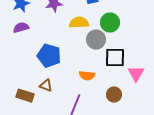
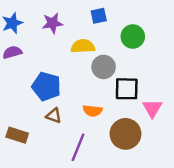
green circle: (110, 23) -> (133, 37), moved
brown triangle: (46, 86) -> (54, 116), moved
brown circle: (114, 95) -> (125, 134), size x1.6

